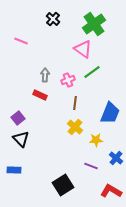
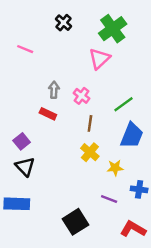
pink triangle: (83, 49) -> (99, 59), turned 42
green line: (92, 72) -> (123, 104), moved
pink cross: (68, 80) -> (81, 96), turned -32
blue cross: (116, 158) -> (139, 189), turned -32
blue rectangle: (14, 170) -> (17, 204), size x1.5

